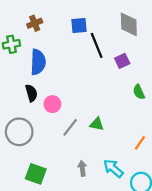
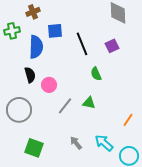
blue square: (79, 25) -> (55, 31), moved
black line: (97, 45) -> (82, 44), moved
green semicircle: (139, 92) -> (96, 74), moved
gray arrow: (82, 168) -> (76, 143), turned -32

